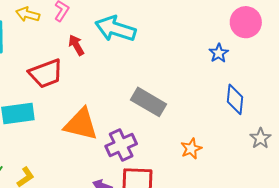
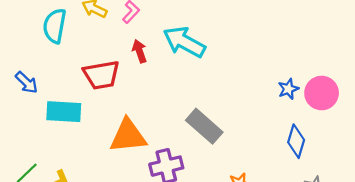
pink circle: (246, 22) -> (322, 93), moved
orange triangle: (81, 124) -> (128, 136), turned -30

